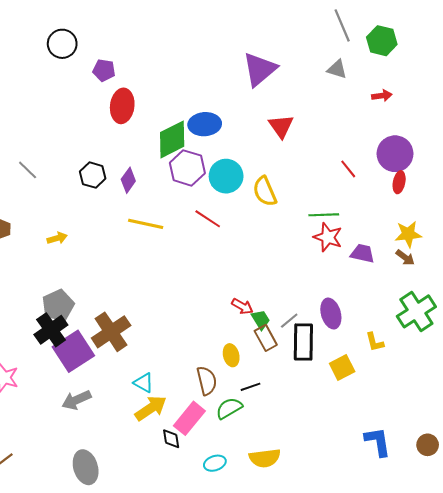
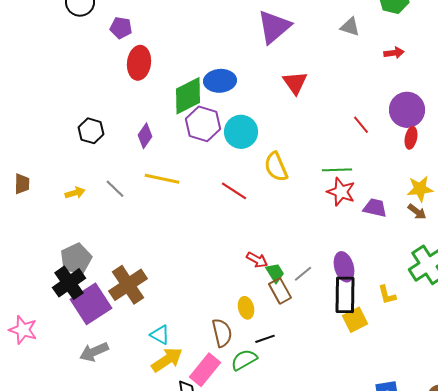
gray line: (28, 170) -> (115, 189), moved
black hexagon: (93, 175) -> (91, 131), moved
yellow semicircle: (265, 191) -> (276, 167), moved
red line: (208, 219) -> (234, 191), moved
black rectangle: (303, 342) -> (345, 295), moved

